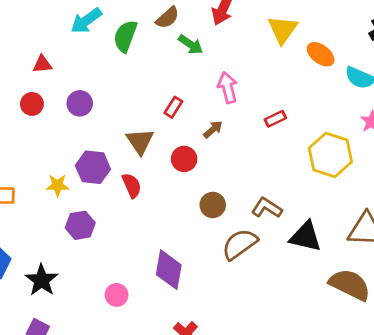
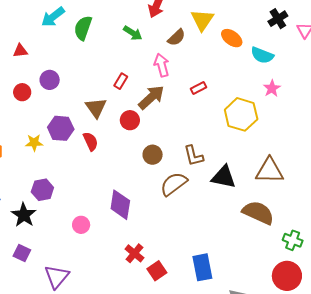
brown semicircle: (167, 18) -> (176, 37), moved
red circle: (32, 104) -> (22, 92), moved
brown arrow: (213, 129) -> (151, 97), size x1.8
brown L-shape: (267, 208) -> (194, 156), turned -135
purple hexagon: (80, 225) -> (42, 190), moved

